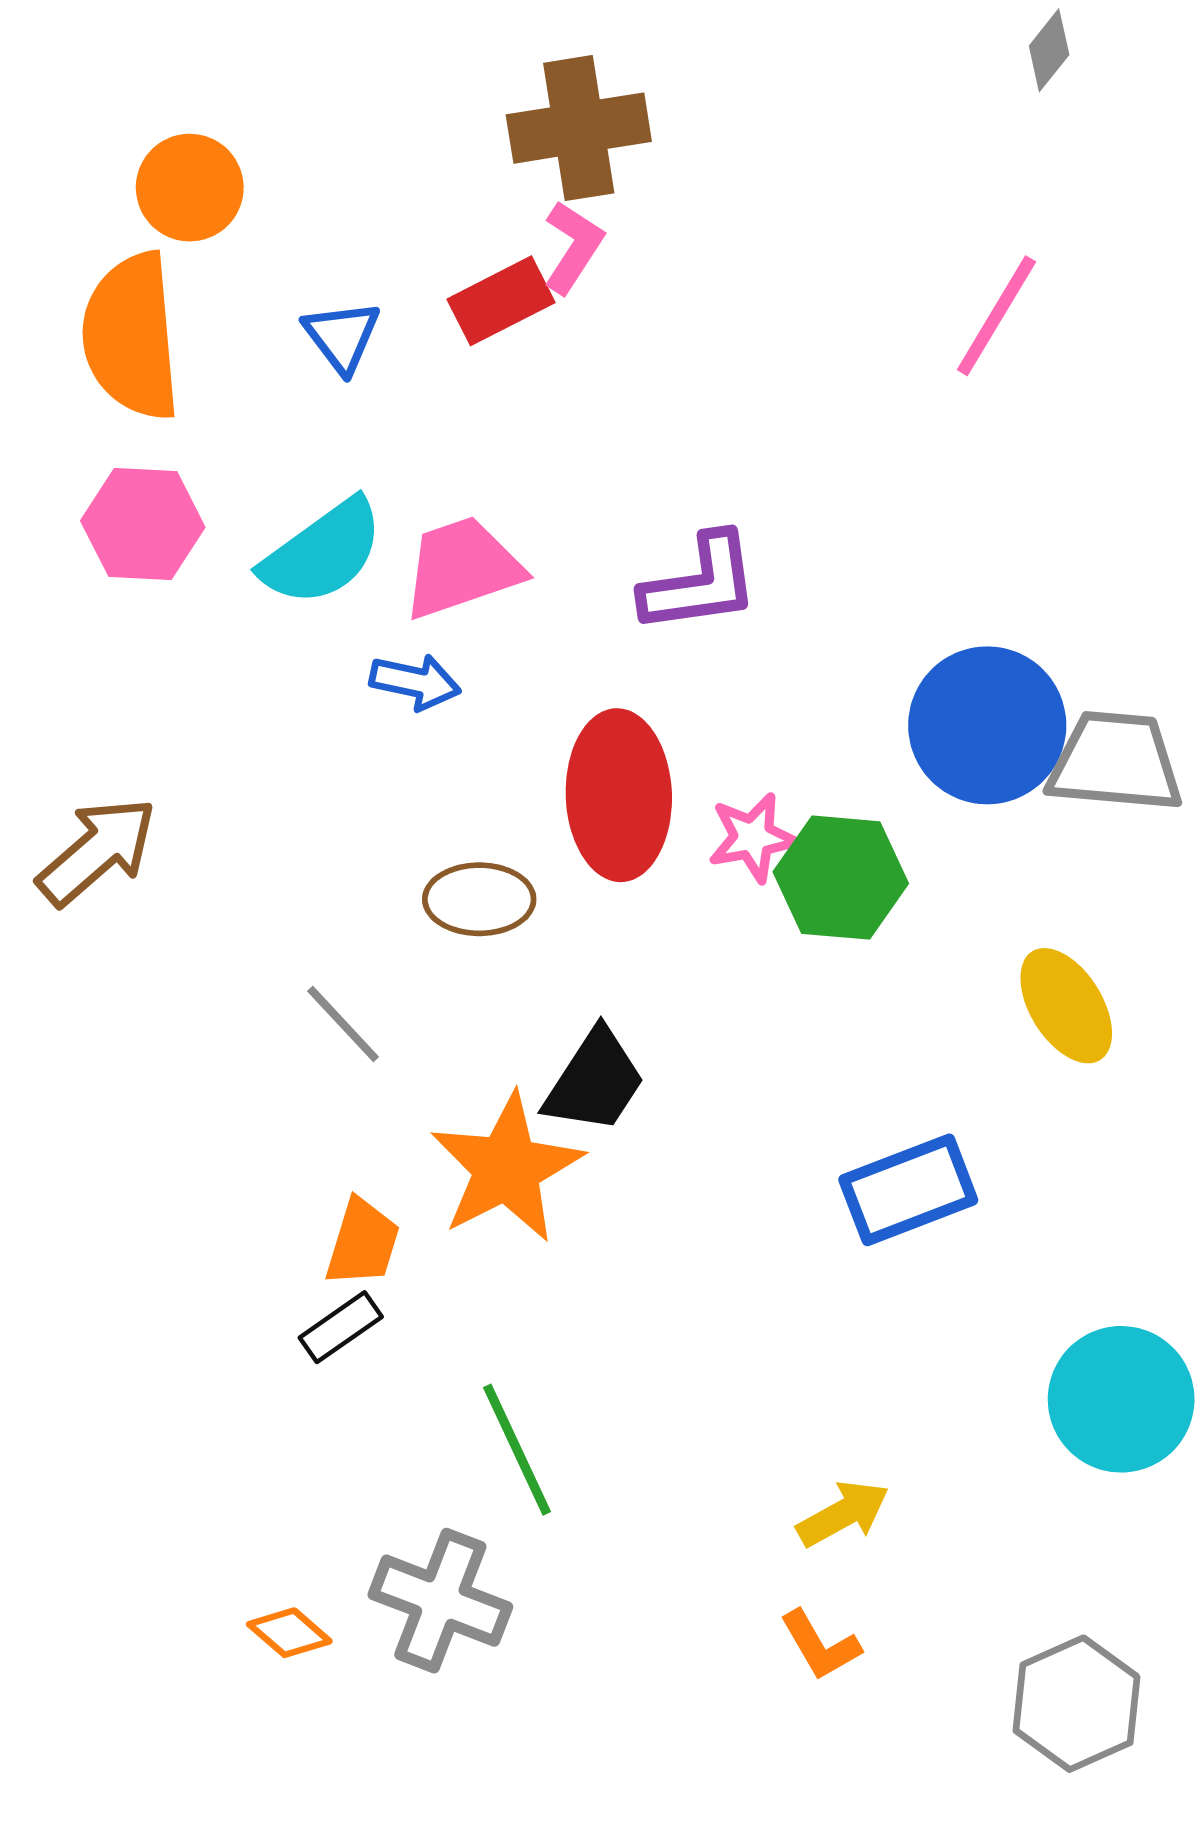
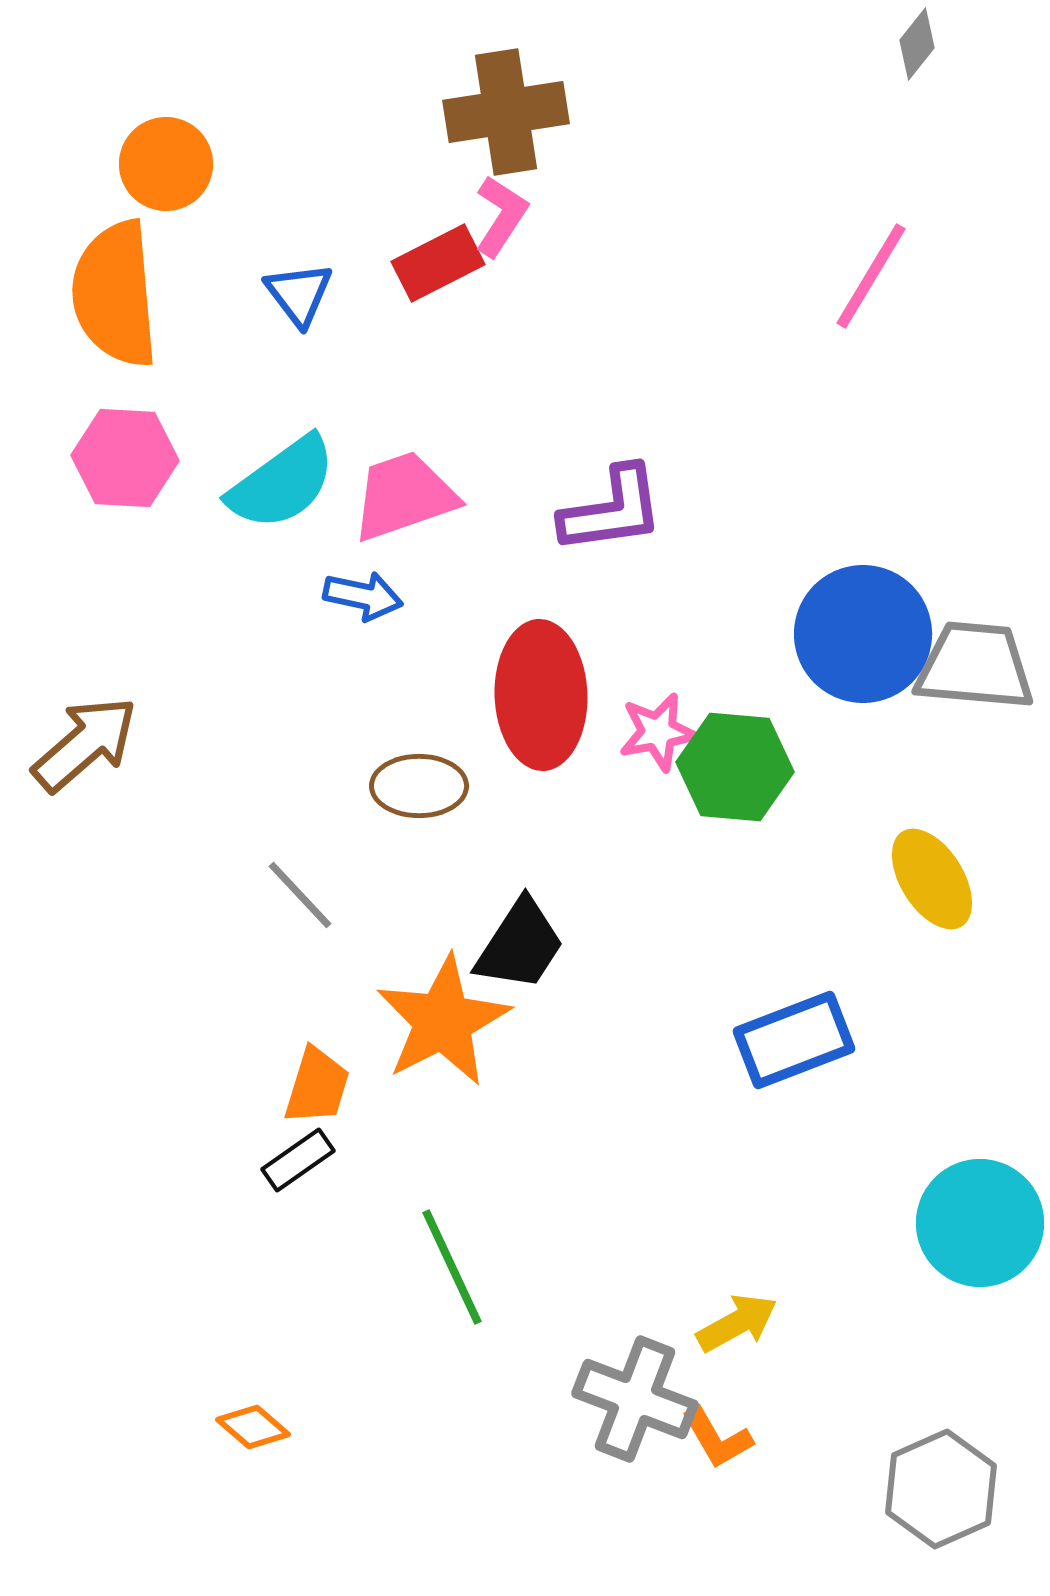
gray cross: (440, 1601) -> (635, 1399), moved

